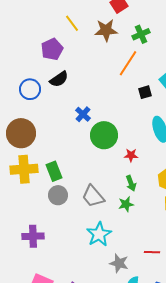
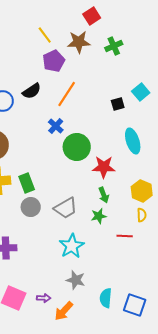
purple pentagon: (52, 49) -> (54, 61), moved
orange line: (128, 63) -> (67, 94), moved
red star: (131, 155) -> (104, 167), size x1.6
gray trapezoid: (93, 196) -> (66, 208), turned -80
red line: (152, 252) -> (125, 236), moved
gray star: (119, 263) -> (76, 280), moved

